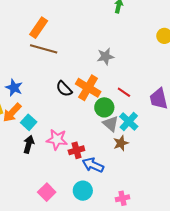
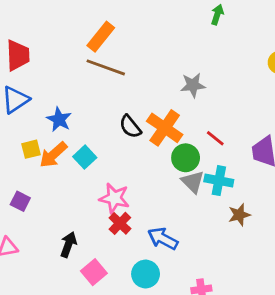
cyan cross: (129, 121) -> (219, 181), turned -36
cyan square: (29, 122) -> (85, 157), moved
brown star: (121, 143) -> (239, 215), moved
black arrow: (29, 144) -> (68, 244), moved
red cross: (76, 150) -> (120, 223), moved, turned -35

